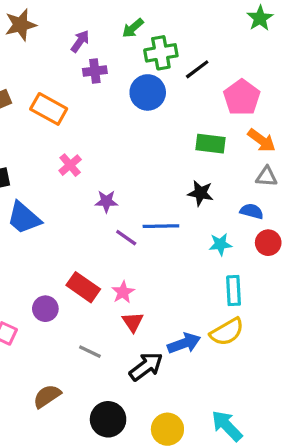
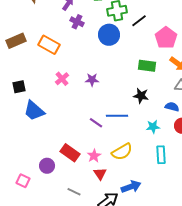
purple cross: (95, 71) -> (77, 22), turned 32
purple star: (106, 201) -> (92, 80), moved
yellow semicircle: (227, 332) -> (122, 152), moved

